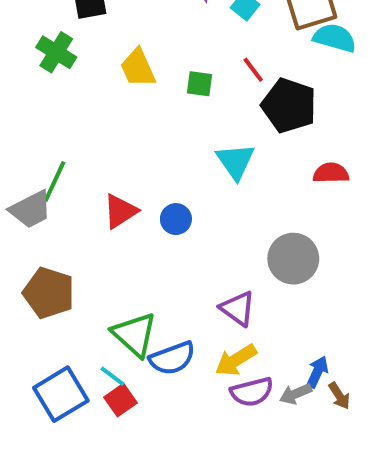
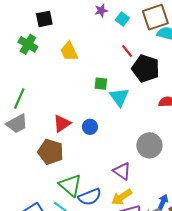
green square: (200, 84) -> (101, 84), moved
green line: (55, 181) -> (19, 99), moved
brown pentagon: (49, 293) -> (51, 152), moved

